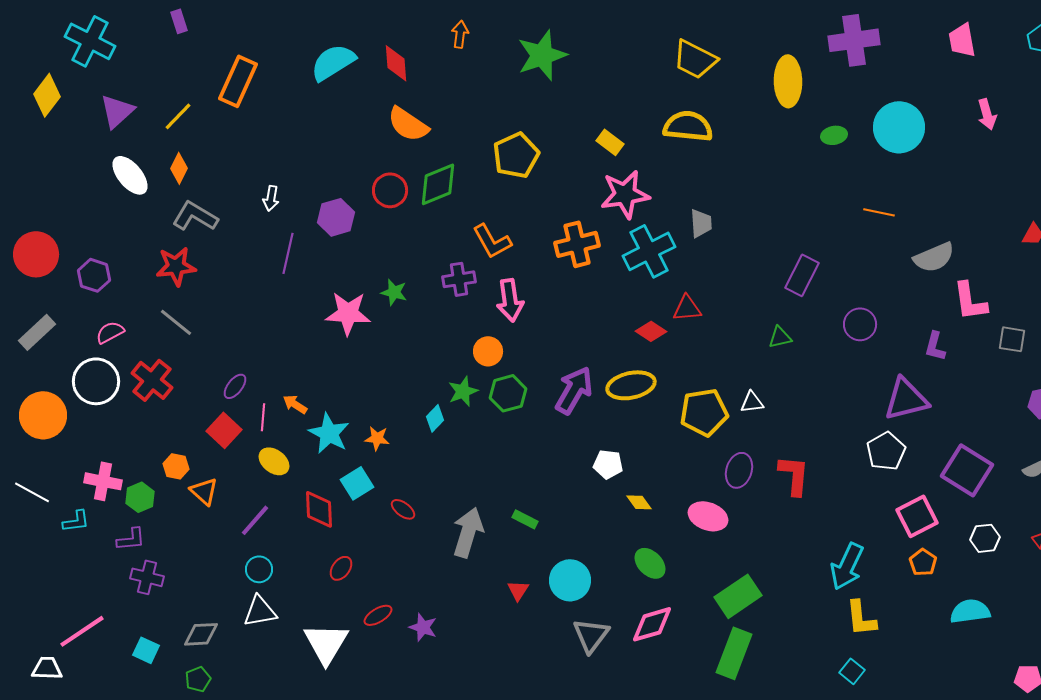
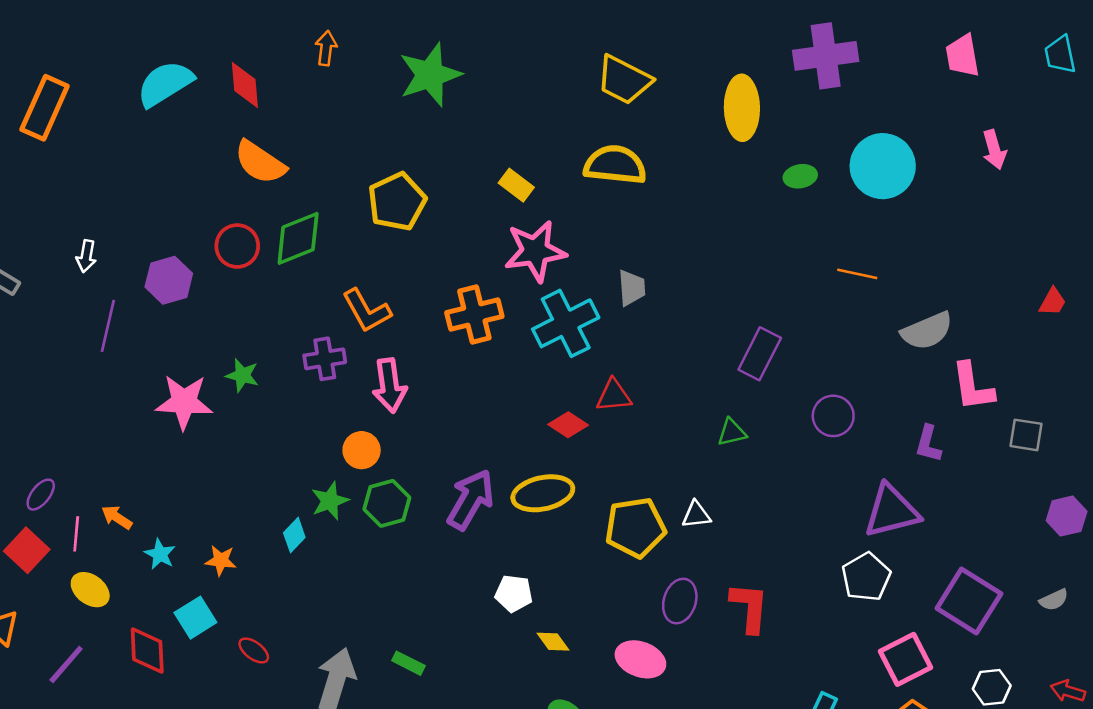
cyan star: (329, 433) -> (160, 554), size x0.6

